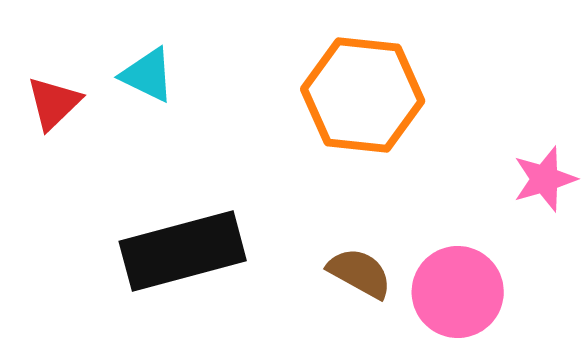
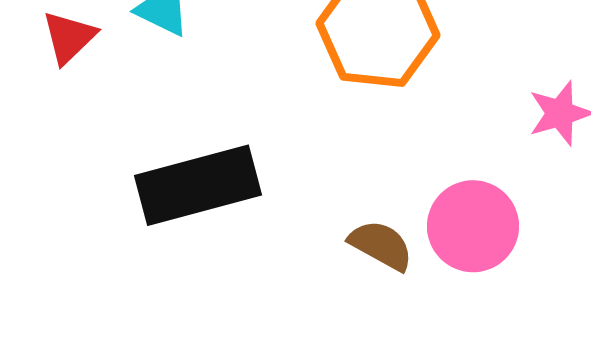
brown semicircle: (360, 273) -> (381, 245), moved

